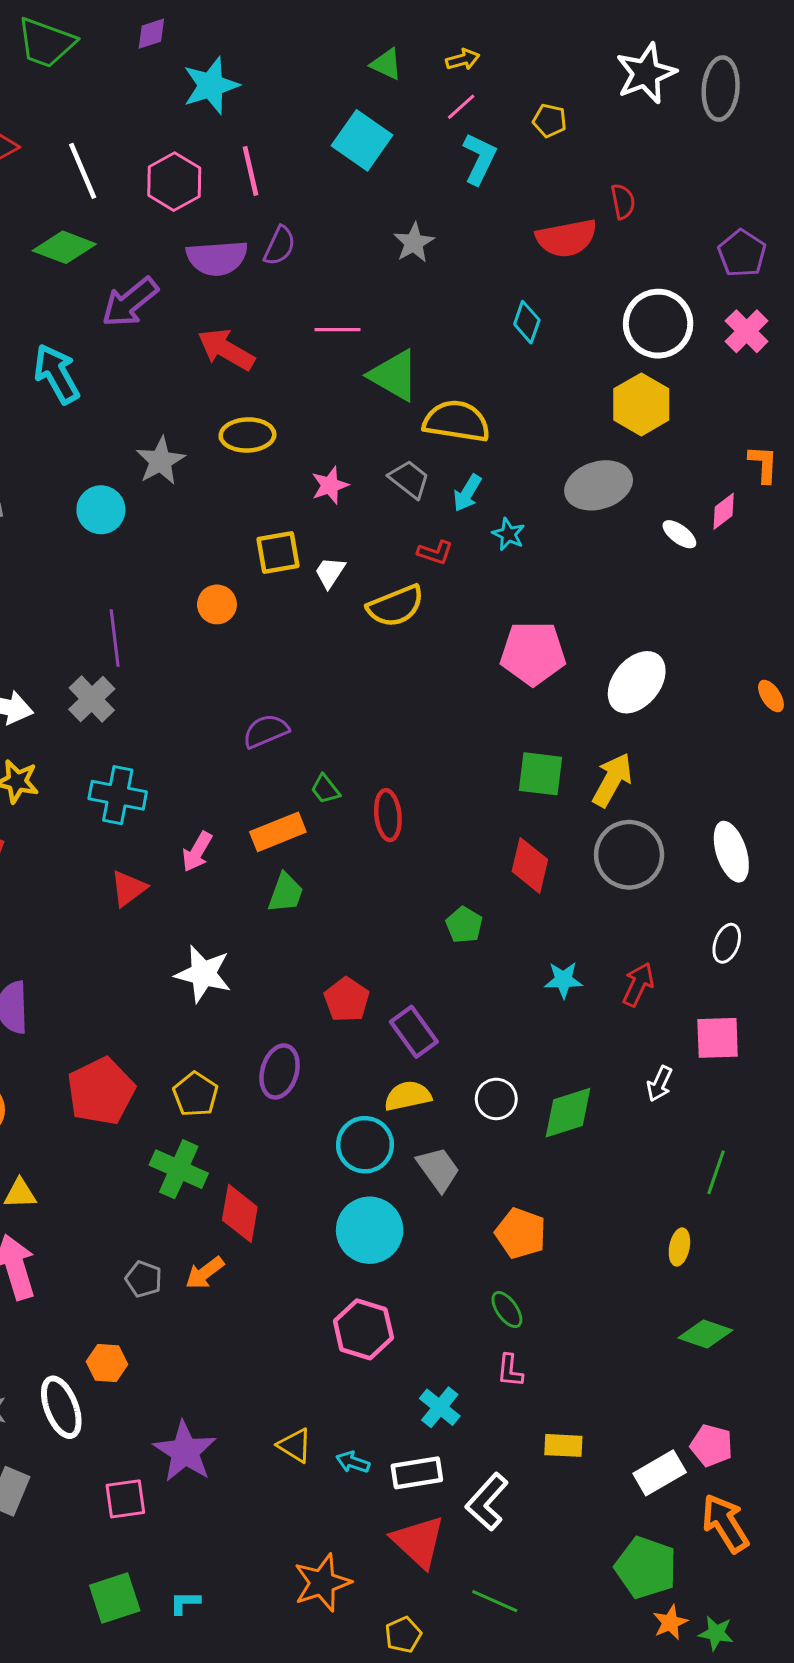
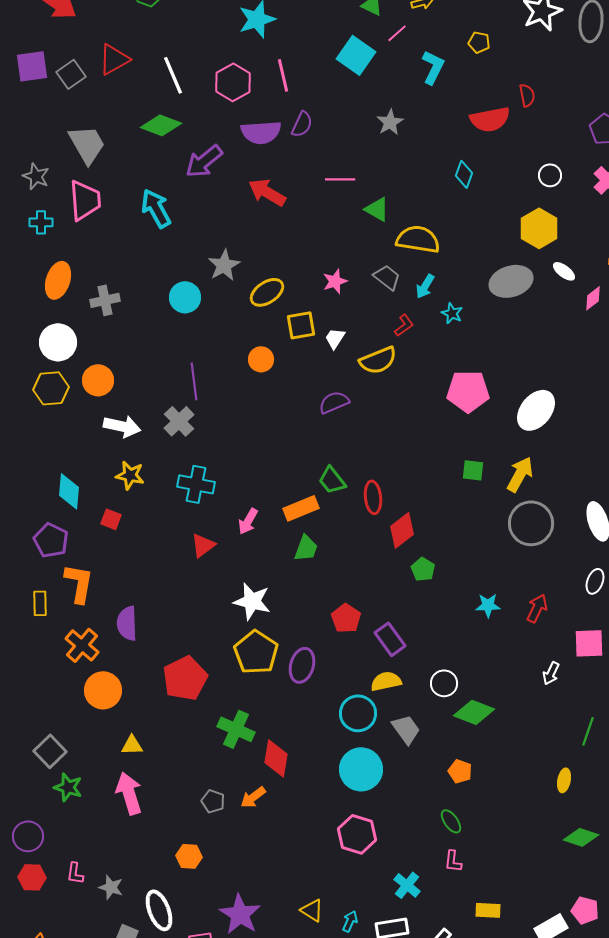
pink line: (461, 107) -> (397, 33), moved
white circle: (658, 324) -> (550, 175), size x0.5
green triangle: (394, 375) -> (377, 209), size x0.7
yellow ellipse: (247, 435) -> (267, 292), moved, turned -32
white ellipse: (679, 534) -> (564, 271), moved
red L-shape: (435, 553) -> (404, 325), turned -55
purple semicircle: (266, 731) -> (334, 402), moved
green square: (541, 774) -> (473, 470), size x0.7
green trapezoid: (325, 789) -> (332, 480), size x1.4
red diamond: (530, 865) -> (402, 530), moved, turned 39
yellow pentagon: (196, 1094) -> (256, 652), moved, size x1.5
green diamond: (568, 1113) -> (474, 712), moved, turned 39
orange pentagon: (521, 1233) -> (460, 771), size x0.7
white ellipse: (61, 1407) -> (159, 910), moved
cyan arrow: (353, 1462) -> (350, 921), turned 95

